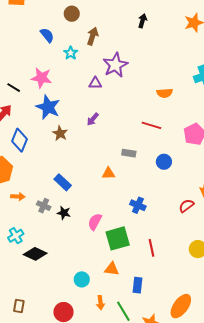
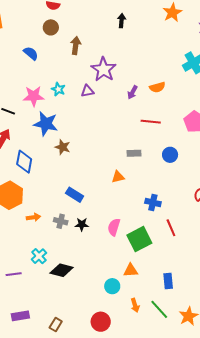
cyan star: (71, 53) -> (58, 89), moved
purple arrow: (93, 119) -> (132, 92), moved
red line: (151, 248) -> (171, 228), moved
orange triangle: (112, 269) -> (131, 270), moved
brown rectangle: (19, 306) -> (56, 325), turned 32

